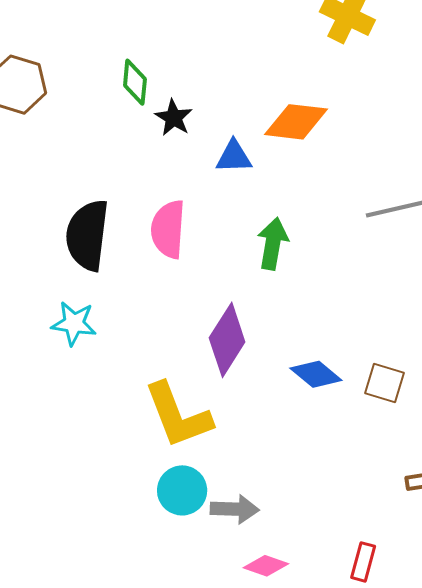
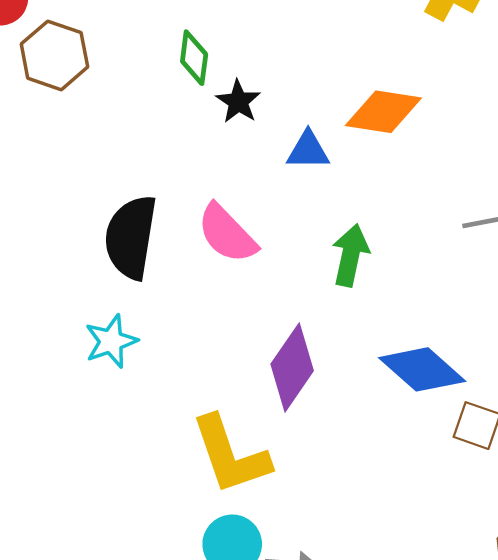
pink semicircle: (168, 229) -> (227, 234), turned -50
cyan star: (74, 323) -> (111, 341), turned -30
blue diamond: (316, 374) -> (422, 369), moved, size x1.4

